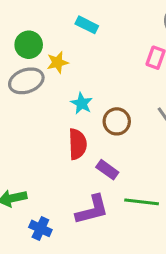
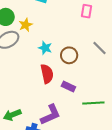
purple L-shape: (92, 210) -> (50, 115), moved

